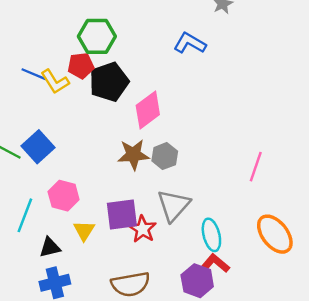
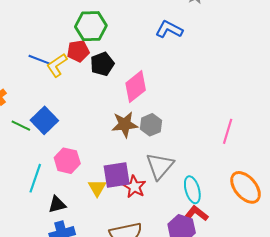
yellow L-shape: (55, 82) -> (57, 65), turned 90
black pentagon: (109, 82) -> (102, 64), size x0.7
yellow triangle: (84, 231) -> (97, 188), moved

